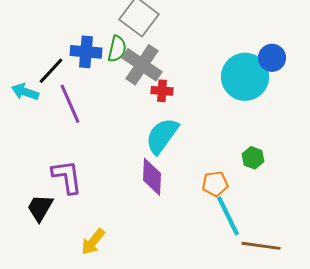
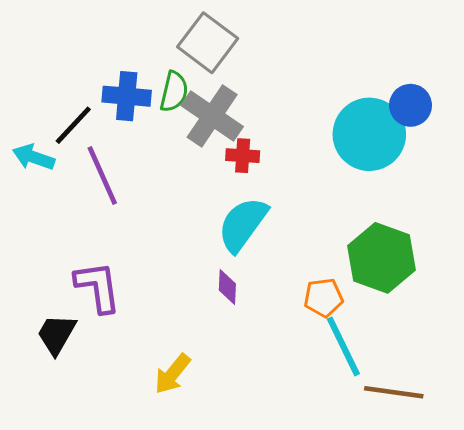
green hexagon: (253, 158) -> (382, 258), size x2.0
purple diamond: (152, 177) -> (227, 287), size x0.6
yellow arrow: (93, 242) -> (172, 374), moved

